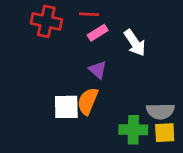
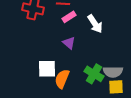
orange semicircle: (88, 101) -> (62, 79), moved
green cross: (133, 130) -> (94, 74), moved, turned 30

